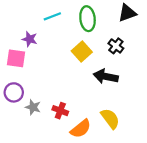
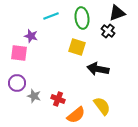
black cross: (116, 46) -> (108, 31), moved
yellow square: (82, 52) -> (77, 47), turned -30

